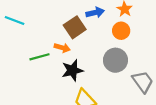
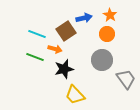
cyan line: (15, 21) -> (37, 34), moved
green line: (40, 57) -> (35, 57), turned 36

